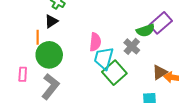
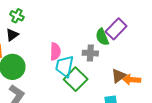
green semicircle: (145, 30) -> (102, 37), turned 90
gray cross: (132, 46) -> (90, 53), turned -35

